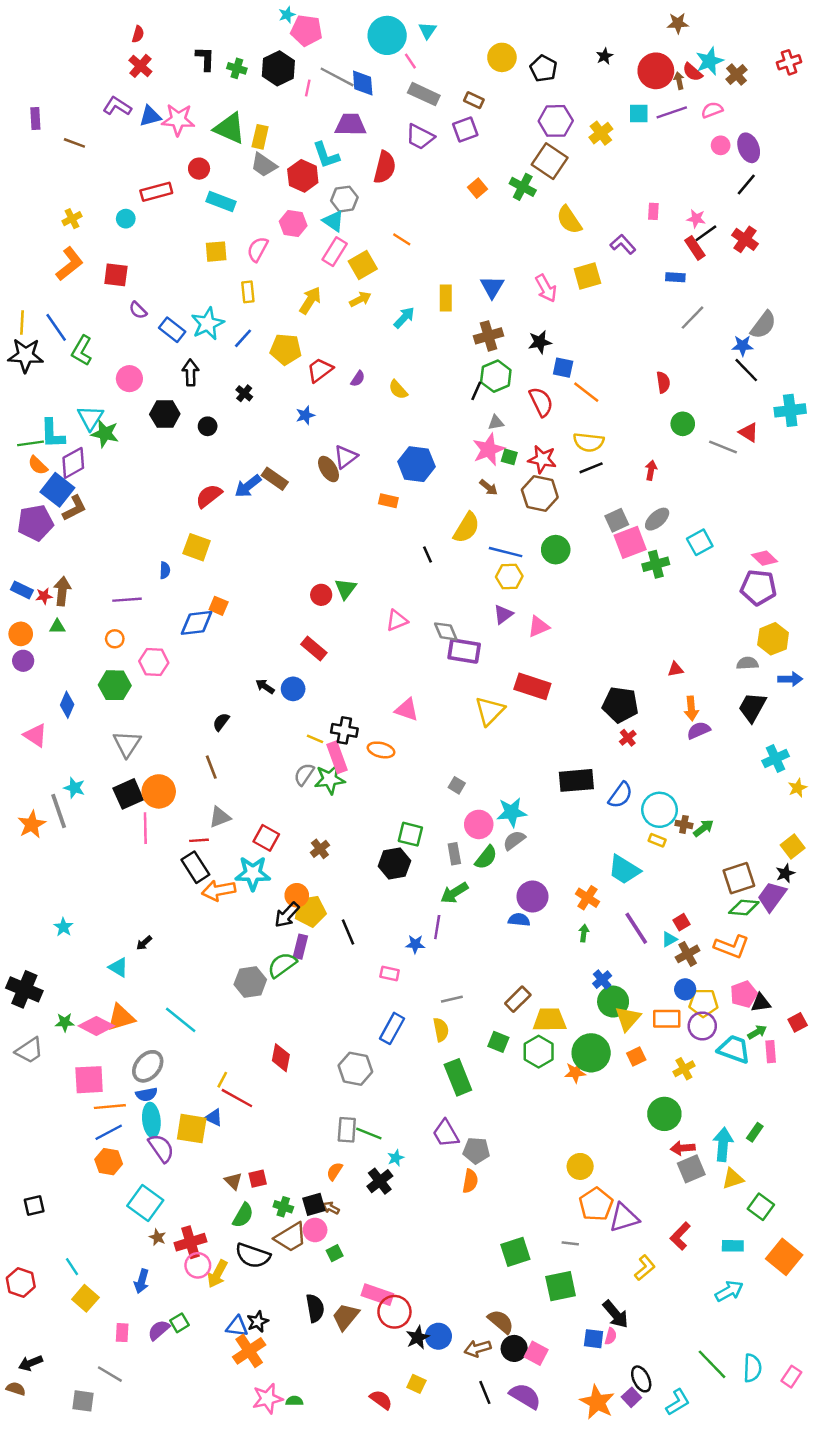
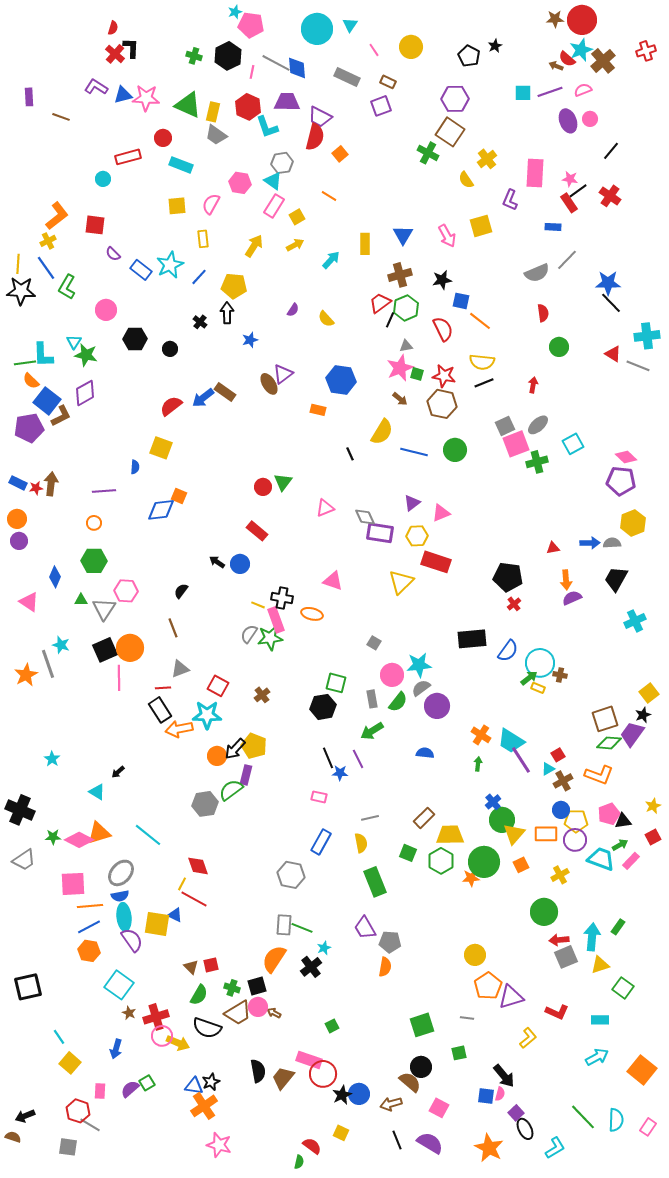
black L-shape: (205, 59) -> (131, 48), moved
pink line: (410, 61) -> (374, 50), moved
black pentagon: (543, 68) -> (469, 56), moved
red circle: (656, 71) -> (582, 20), moved
brown cross: (736, 75) -> (603, 61), size x1.4
brown arrow: (679, 81) -> (556, 66), turned -56
yellow cross: (601, 133) -> (487, 159), moved
purple trapezoid: (420, 137) -> (320, 117), moved
purple ellipse: (749, 148) -> (568, 121), moved
red hexagon: (303, 176) -> (248, 107), moved
orange square: (478, 188) -> (340, 154), moved
pink rectangle: (653, 211) -> (535, 173), size x2.0
yellow cross: (72, 219) -> (48, 241), moved
yellow semicircle: (569, 220) -> (466, 180), size x0.7
purple L-shape: (623, 244) -> (510, 200), turned -115
yellow square: (363, 265) -> (297, 217), size x0.7
gray semicircle: (763, 325) -> (537, 273), moved, turned 30
blue star: (743, 346) -> (608, 283), size x1.4
red trapezoid: (320, 370) -> (380, 303), moved
black arrow: (190, 373) -> (227, 313), moved
cyan triangle: (90, 418) -> (74, 342), size x0.7
gray line: (723, 447) -> (638, 366), moved
purple diamond: (73, 463) -> (85, 393), moved
yellow hexagon: (509, 576) -> (417, 536), moved
green triangle: (57, 627) -> (81, 600), moved
pink hexagon: (154, 662) -> (126, 591), moved
blue arrow: (790, 679) -> (590, 543), moved
yellow star: (798, 788) -> (653, 806), moved
green arrow: (703, 828) -> (529, 678), moved
cyan trapezoid: (624, 870) -> (511, 741), moved
orange circle: (297, 895) -> (217, 756), moved
purple circle: (532, 897) -> (437, 706), moved
yellow pentagon: (310, 911) -> (254, 746), turned 30
purple line: (437, 927) -> (358, 759), turned -36
black line: (348, 932) -> (328, 758), moved
pink rectangle: (771, 1052) -> (631, 861), turned 48
red diamond: (281, 1058) -> (198, 866), moved, turned -30
orange semicircle: (335, 1171) -> (274, 959), size x1.8
black square: (34, 1206) -> (28, 987), size x1.6
brown arrow: (331, 1208) -> (274, 1013), moved
red L-shape: (680, 1236) -> (557, 1012), turned -110
green square: (335, 1253) -> (332, 1026), moved
orange square: (784, 1257) -> (642, 1070), moved
yellow arrow: (217, 1274) -> (178, 1043), turned -95
red hexagon: (21, 1282) -> (78, 1111), moved
green square: (561, 1286) -> (459, 1053), size x0.6
black circle: (514, 1348) -> (421, 1067), moved
purple square: (631, 1397) -> (516, 1113), moved
pink star: (267, 1399) -> (219, 1145), turned 30
green semicircle: (294, 1401) -> (299, 1162), moved, turned 104

